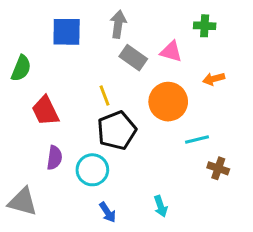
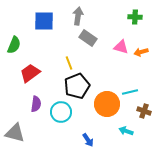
pink triangle: (171, 52) -> (121, 47), moved
orange circle: (168, 102) -> (107, 104), moved
red trapezoid: (45, 111) -> (30, 73), turned 80
cyan arrow: (161, 206) -> (126, 131), moved, turned 128
blue arrow: (108, 212) -> (88, 140), moved

